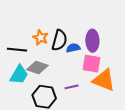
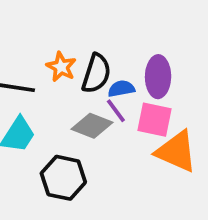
gray diamond: (37, 67) -> (92, 126), moved
purple line: (72, 87) -> (116, 111), moved, turned 64

